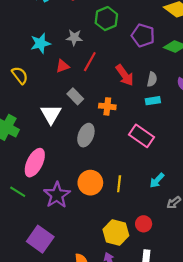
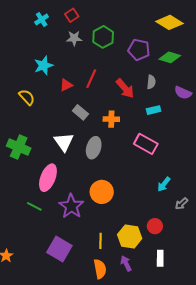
gray star: (74, 37) -> (74, 38), moved
gray semicircle: (152, 79) -> (151, 82), moved
white triangle: (51, 114) -> (64, 142), moved
yellow line: (119, 184) -> (101, 241), moved

